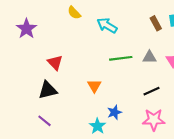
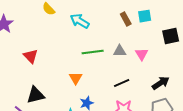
orange triangle: (94, 86) -> (76, 78), moved
black triangle: (48, 90) -> (36, 95), moved

